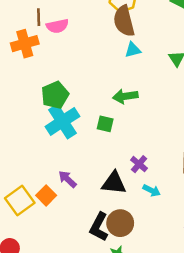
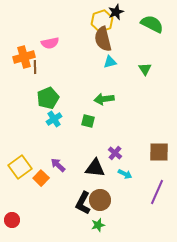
brown line: (39, 17) -> (35, 67), moved
cyan cross: (62, 121) -> (54, 119), size x0.6
yellow square: (20, 201) -> (20, 167), moved

